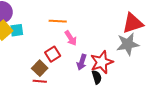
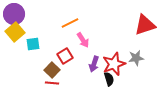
orange line: (58, 21) -> (70, 23), turned -30
cyan square: (17, 30) -> (33, 44), moved
gray star: (128, 44) -> (136, 58), moved, size x0.7

